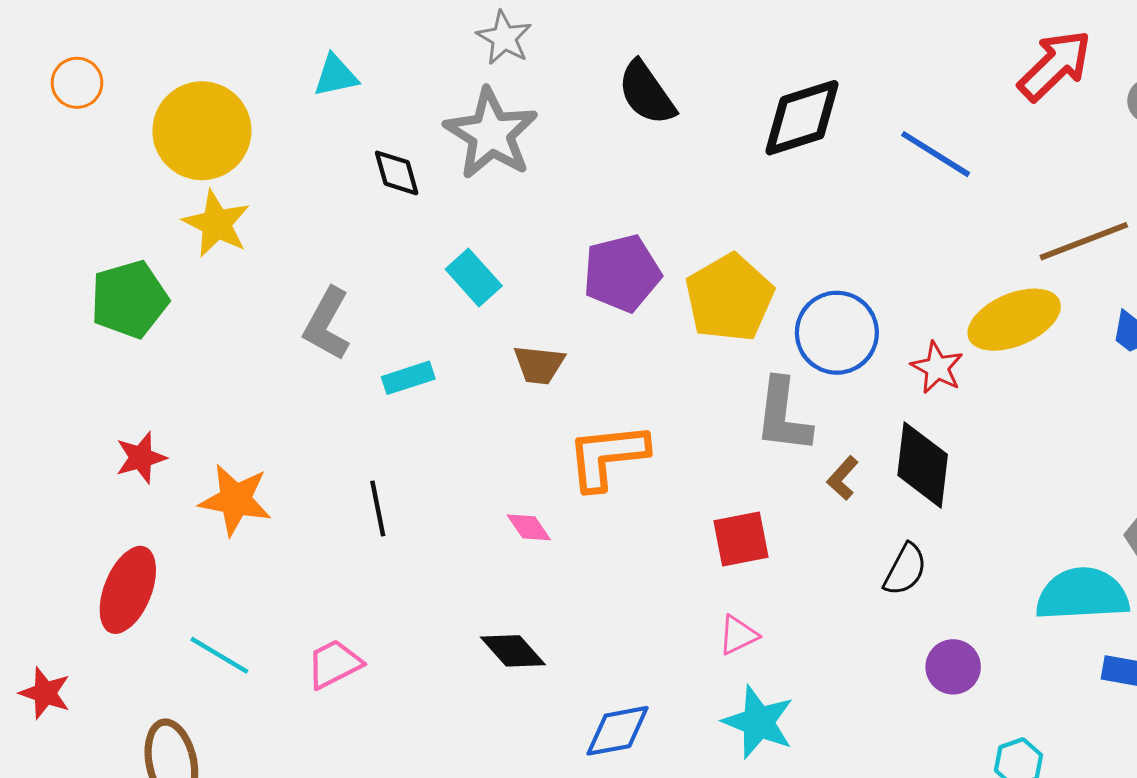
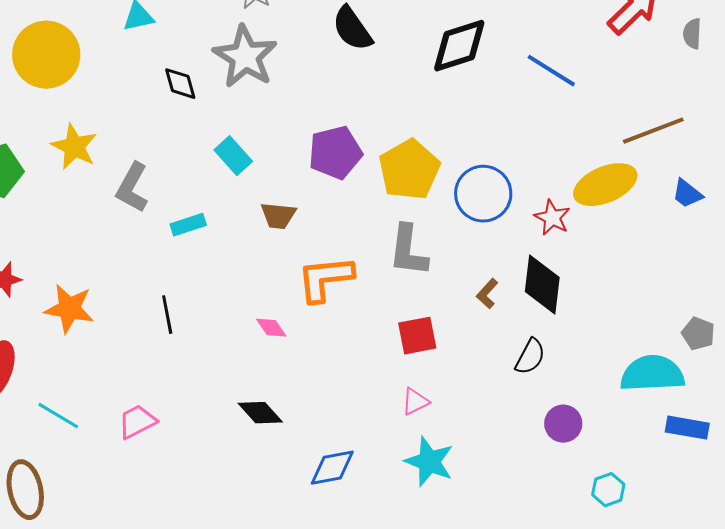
yellow star: (216, 224) -> (74, 147), moved
gray L-shape: (783, 416) -> (408, 251), moved

